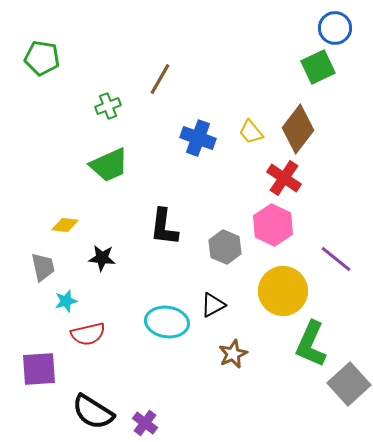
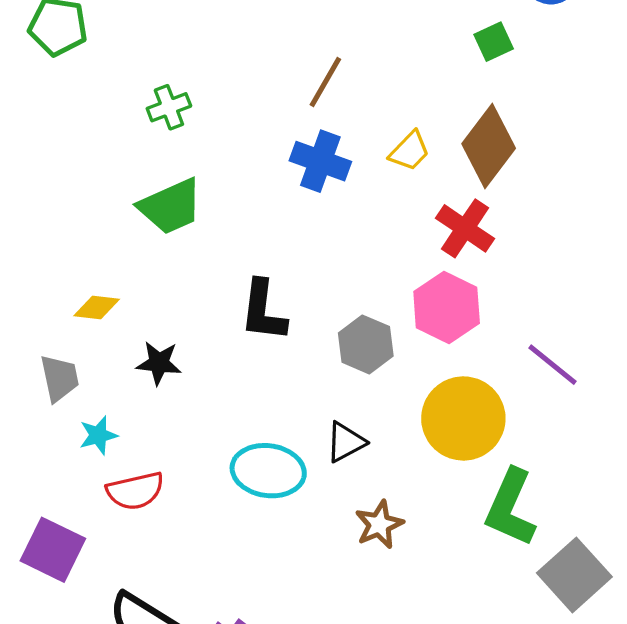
green square: (318, 67) -> (494, 42), moved, size x0.7
brown line: (160, 79) -> (325, 82), moved
yellow trapezoid: (251, 132) -> (410, 151), turned -96
purple square: (39, 369) -> (53, 550), turned 30

